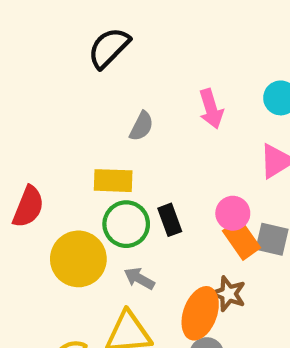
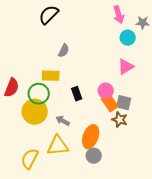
pink arrow: (211, 109) -> (119, 15), moved
green circle: (126, 224) -> (39, 94), moved
brown star: (228, 294) -> (120, 120), moved

